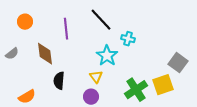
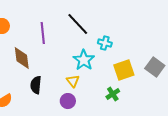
yellow square: (163, 85) -> (124, 70), moved
green cross: (136, 90) -> (113, 94), size x0.6

